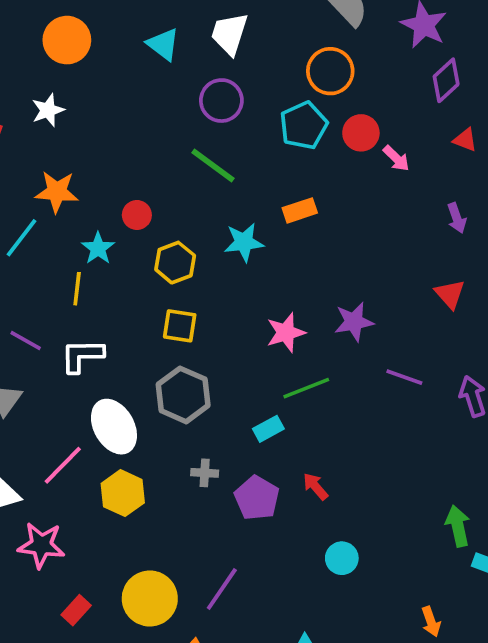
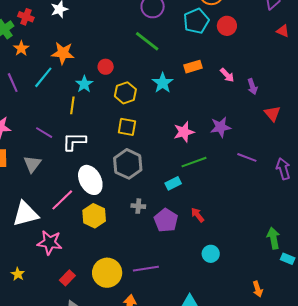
pink arrow: (396, 158) -> (227, 75), moved
purple arrow: (457, 218) -> (252, 86), moved
cyan star: (244, 242) -> (163, 83), turned -30
purple line: (222, 589) -> (146, 269), turned 45

